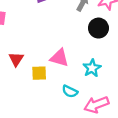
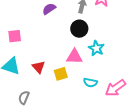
black circle: (98, 28) -> (79, 29), moved
cyan star: (92, 68) -> (96, 48), moved

